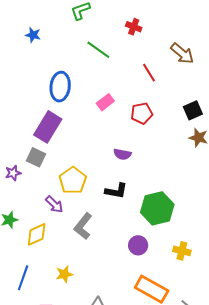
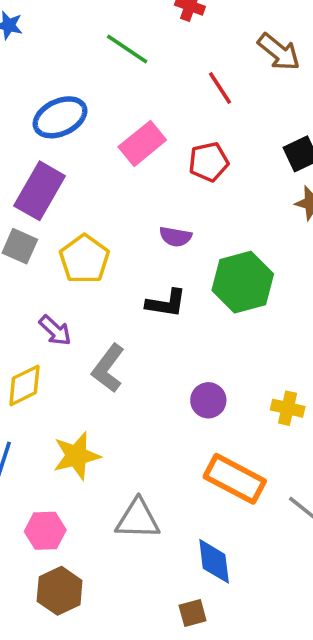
blue ellipse: (60, 87) -> (60, 117), turned 60
pink rectangle: (105, 102) -> (142, 143), size x1.4
yellow pentagon: (73, 180) -> (84, 259), moved
green hexagon: (157, 208) -> (243, 282), moved
yellow star: (64, 274) -> (76, 456), size x1.5

